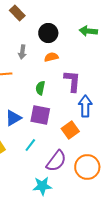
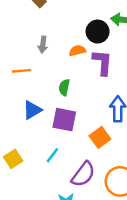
black circle: (48, 33) -> (98, 32), moved
purple L-shape: (72, 81) -> (102, 62), moved
blue triangle: (13, 118) -> (32, 110), moved

